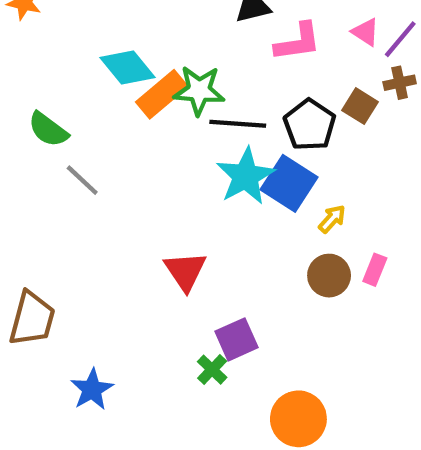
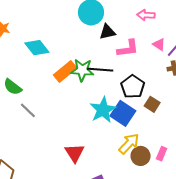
cyan diamond: (127, 68) -> (37, 48), moved
brown square: (360, 106) -> (152, 104), moved
black line: (238, 124) -> (100, 70), moved
yellow arrow: (332, 219) -> (129, 144), moved, size x1.6

